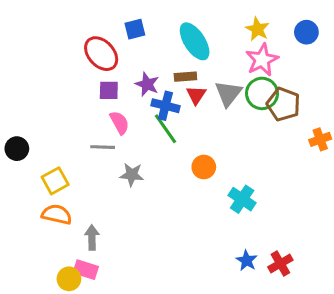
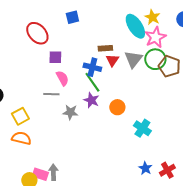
cyan ellipse: (195, 41) -> (135, 26), moved
red ellipse: (101, 54) -> (37, 33), moved
purple star: (147, 84) -> (91, 100), moved
gray arrow: (92, 237) -> (53, 172), moved

